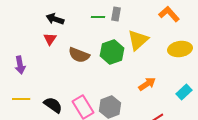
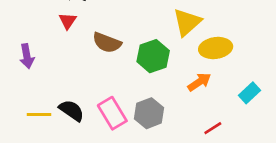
yellow ellipse: (180, 49) -> (216, 48), moved
green hexagon: (112, 52) -> (153, 56), moved
yellow line: (21, 99) -> (39, 115), moved

